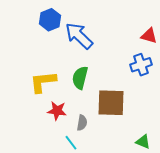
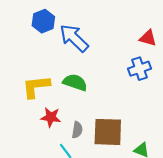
green semicircle: (80, 78) -> (75, 82), turned 95
brown square: (111, 103) -> (108, 132), moved

